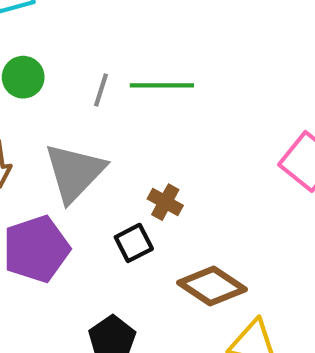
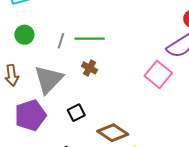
brown cross: (165, 202) -> (90, 68), moved

